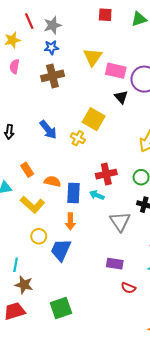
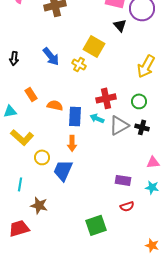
yellow L-shape: (32, 205) -> (22, 137), moved
gray triangle: (120, 221) -> (119, 125), moved, turned 35
purple rectangle: (115, 264) -> (123, 180), moved
brown star: (24, 285) -> (39, 205), moved
red semicircle: (128, 288) -> (127, 206), turned -40
green square: (61, 308) -> (96, 225), moved

